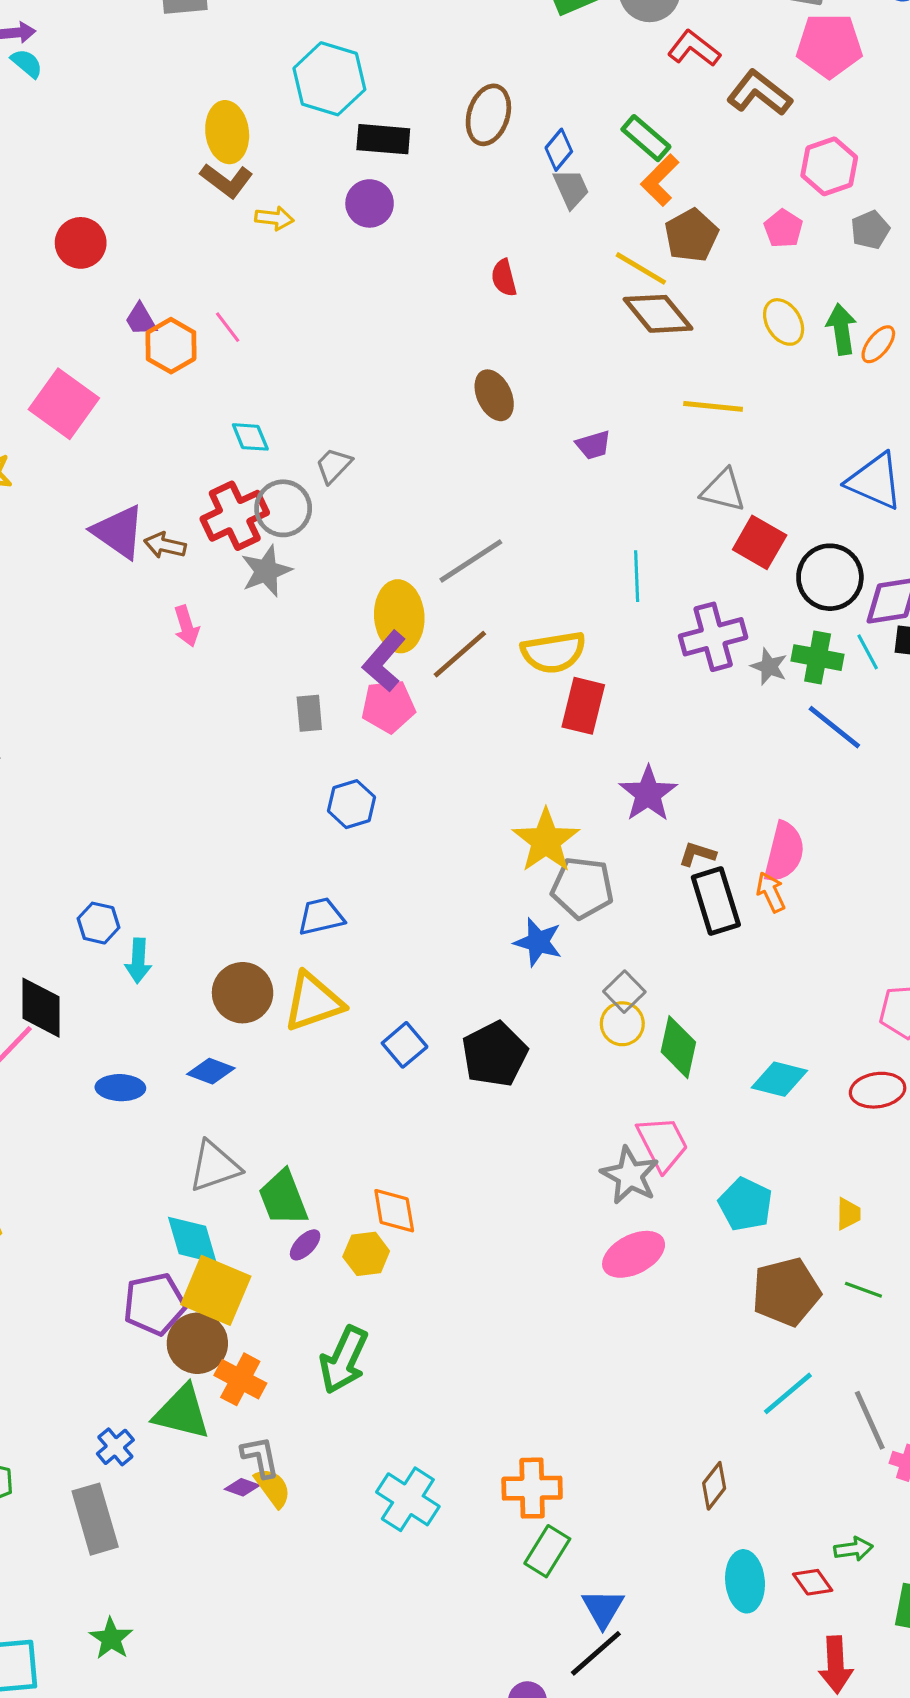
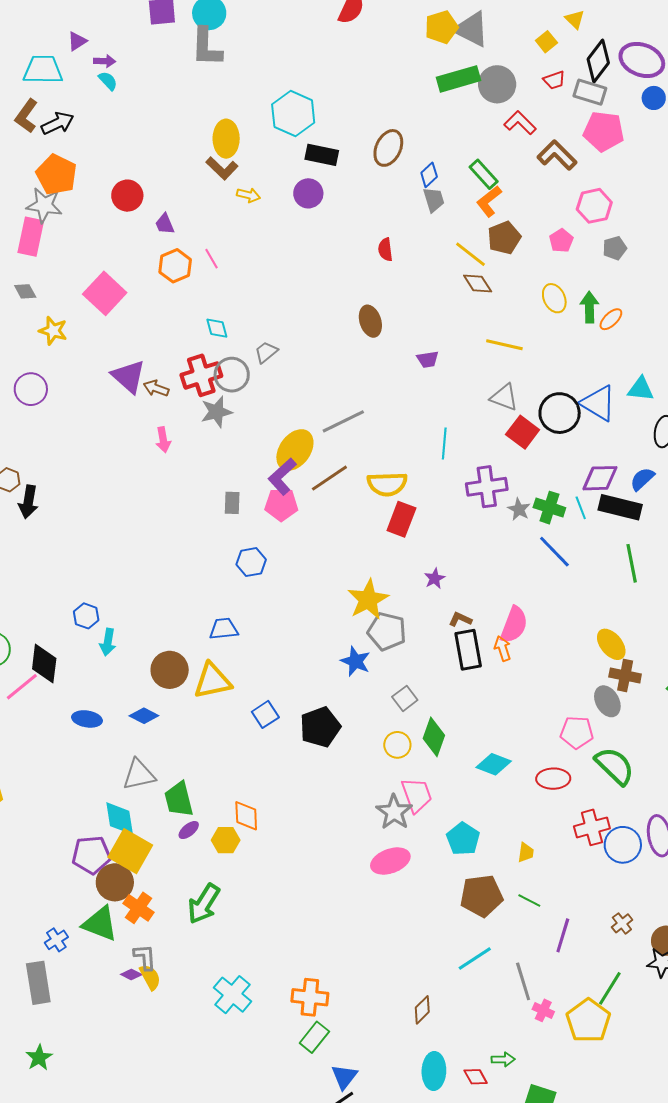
brown diamond: (658, 314) -> (478, 284), size x0.7
purple trapezoid: (141, 319) -> (165, 224), moved
black circle: (830, 577) -> (560, 413), moved
yellow ellipse: (399, 616) -> (295, 450), turned 33
purple star: (648, 794) -> (435, 578), size x0.6
yellow circle: (622, 1024) -> (397, 745), moved

